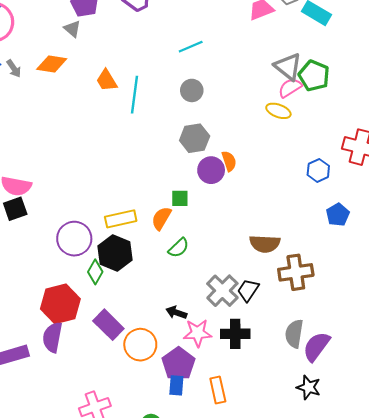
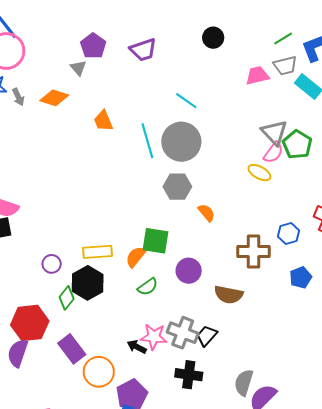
cyan line: (191, 47) -> (186, 101), turned 50
pink semicircle: (290, 88) -> (273, 153), turned 150
gray circle: (192, 90) -> (181, 142), size x1.8
cyan line: (135, 95) -> (147, 141), moved, turned -32
orange semicircle: (229, 161) -> (206, 213), turned -30
purple circle: (211, 170) -> (189, 271), moved
green square: (180, 198) -> (156, 241), size x1.6
purple circle: (74, 239) -> (52, 264), size x0.6
brown cross: (296, 272) -> (254, 252), moved
gray cross: (222, 291) -> (183, 333), turned -32
pink star: (198, 333) -> (154, 337), moved

